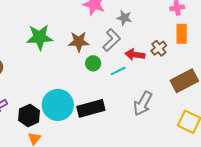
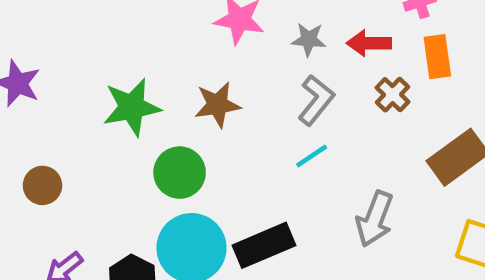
gray L-shape: (112, 40) -> (316, 100), moved
red arrow: (135, 55) -> (369, 43), moved
green circle: (93, 63) -> (180, 173), moved, size x1.5

